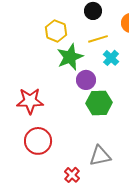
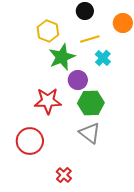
red star: (30, 101) -> (48, 101), moved
gray triangle: (100, 156) -> (90, 133), moved, turned 50

